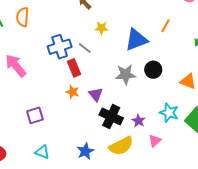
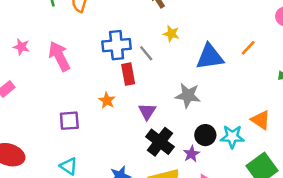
black circle: (153, 70) -> (205, 135), moved
orange star: (73, 92) -> (107, 100), moved
cyan star: (169, 113) -> (232, 137), moved, turned -30

